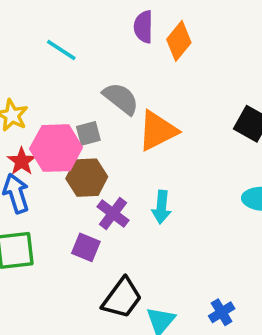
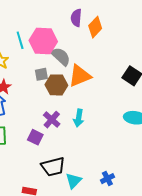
cyan line: (61, 50) -> (20, 40), moved, turned 36
pink hexagon: (56, 148) -> (43, 41), moved
brown hexagon: (87, 178) -> (56, 85), moved
black trapezoid: (122, 298) -> (53, 167), turned 35

